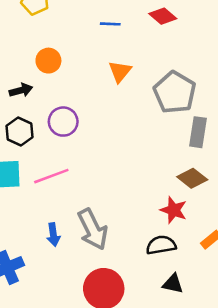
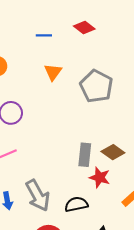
gray rectangle: (198, 132) -> (85, 155), moved
black semicircle: (161, 245) -> (76, 204), moved

